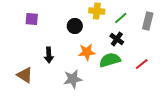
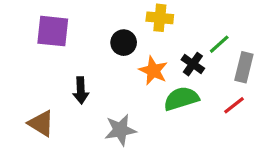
green line: (121, 18) -> (219, 44), moved
purple square: (32, 19) -> (53, 31), size x1.5
gray rectangle: (148, 21) -> (244, 67), moved
orange star: (87, 52) -> (153, 71), moved, turned 30

